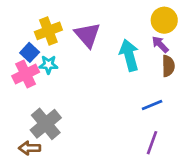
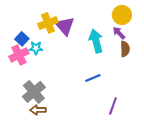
yellow cross: (48, 31) -> (48, 23), moved
blue line: (152, 105) -> (93, 78), moved
brown arrow: (30, 148) -> (38, 110), moved

